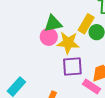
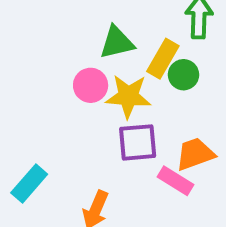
green triangle: (53, 24) -> (117, 42), moved

